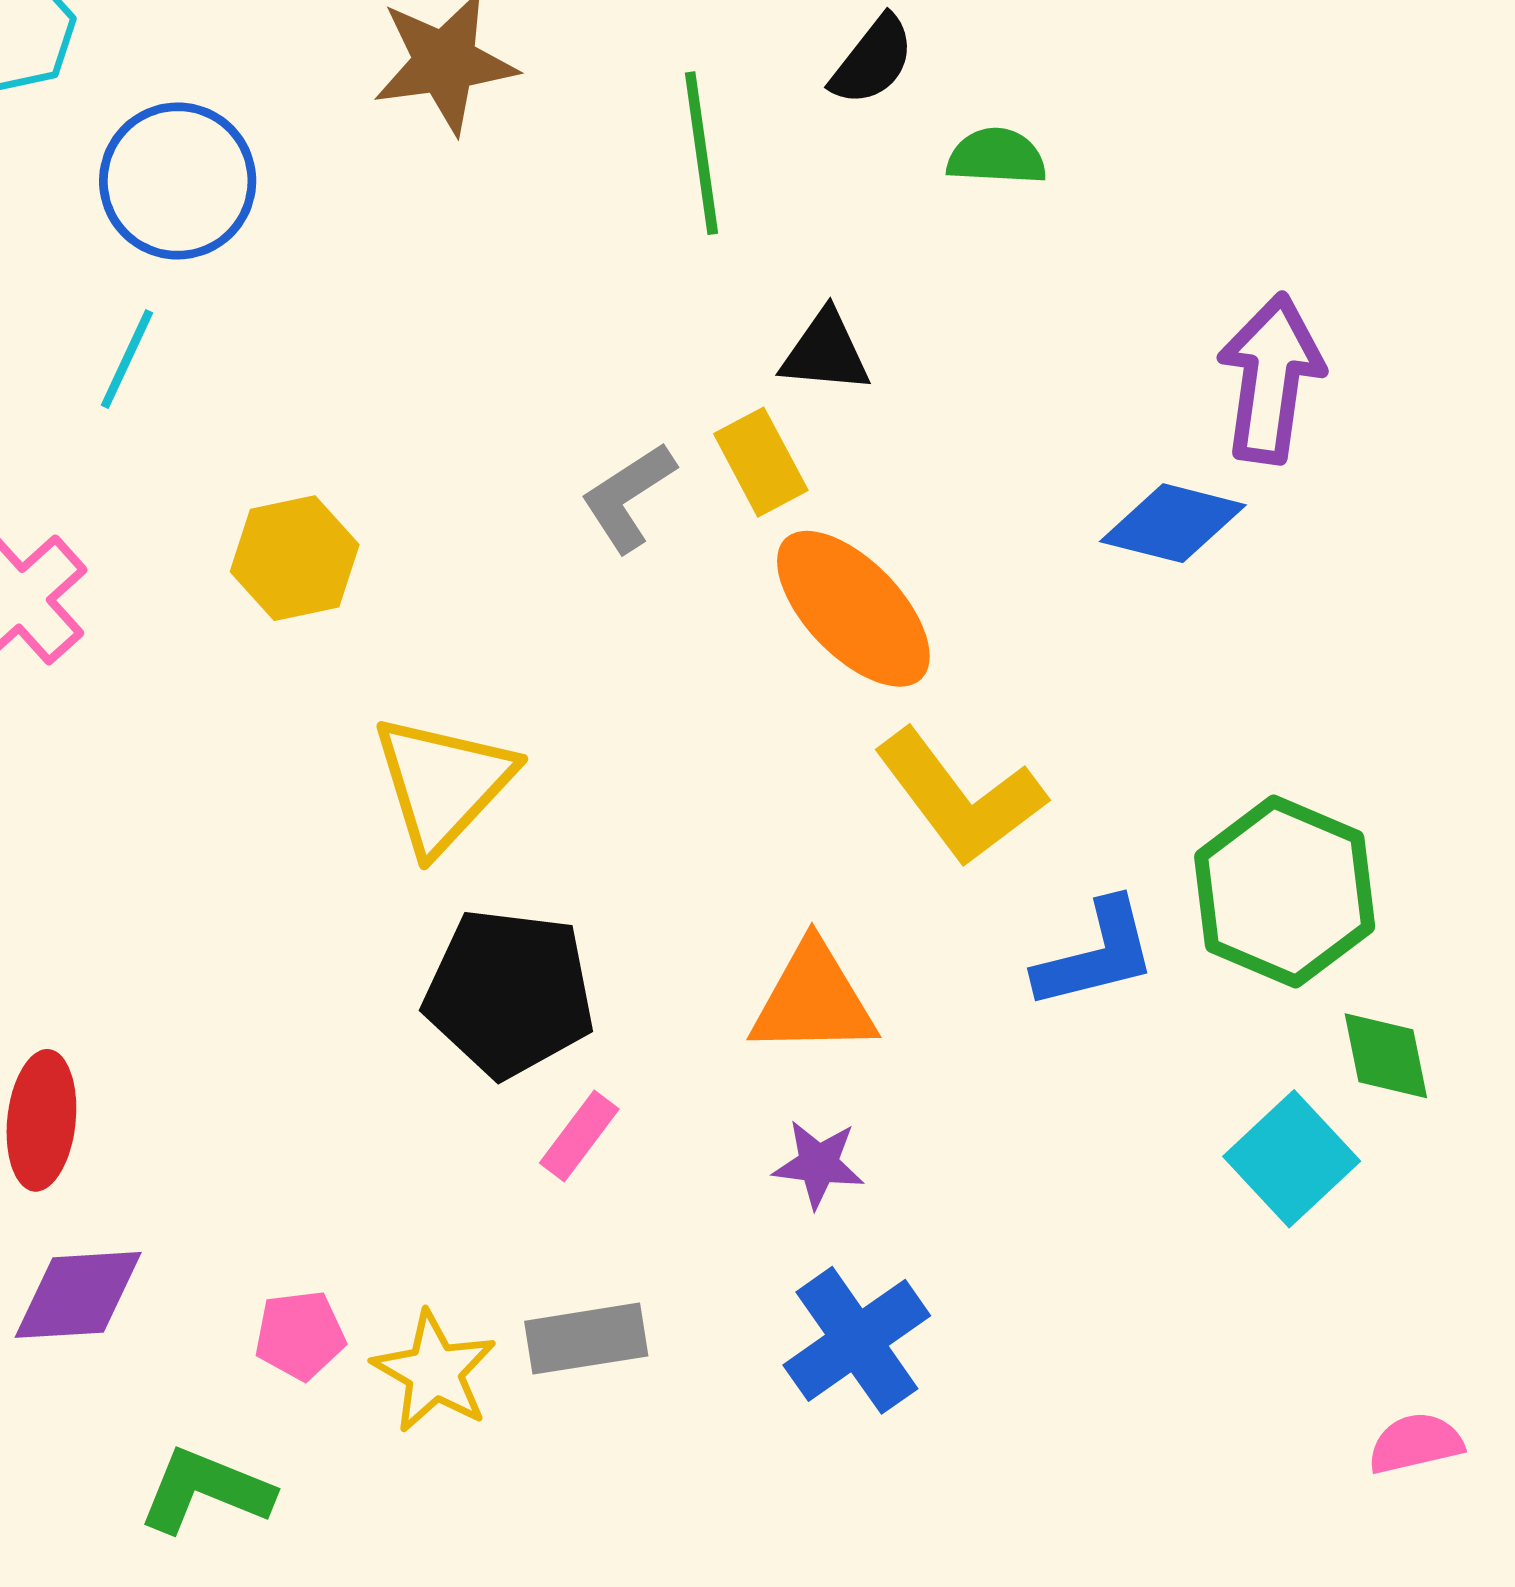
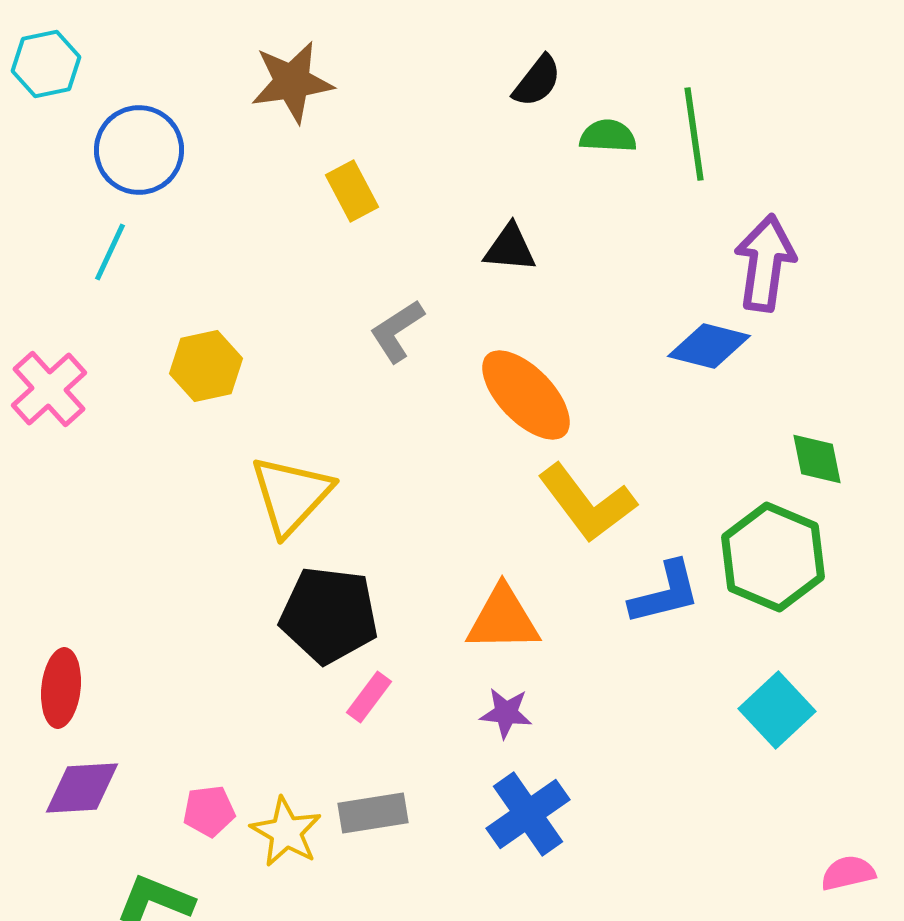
green line: (701, 153) -> (694, 134), moved
yellow rectangle: (761, 462) -> (352, 191), moved
green diamond: (1386, 1056) -> (817, 459), moved

